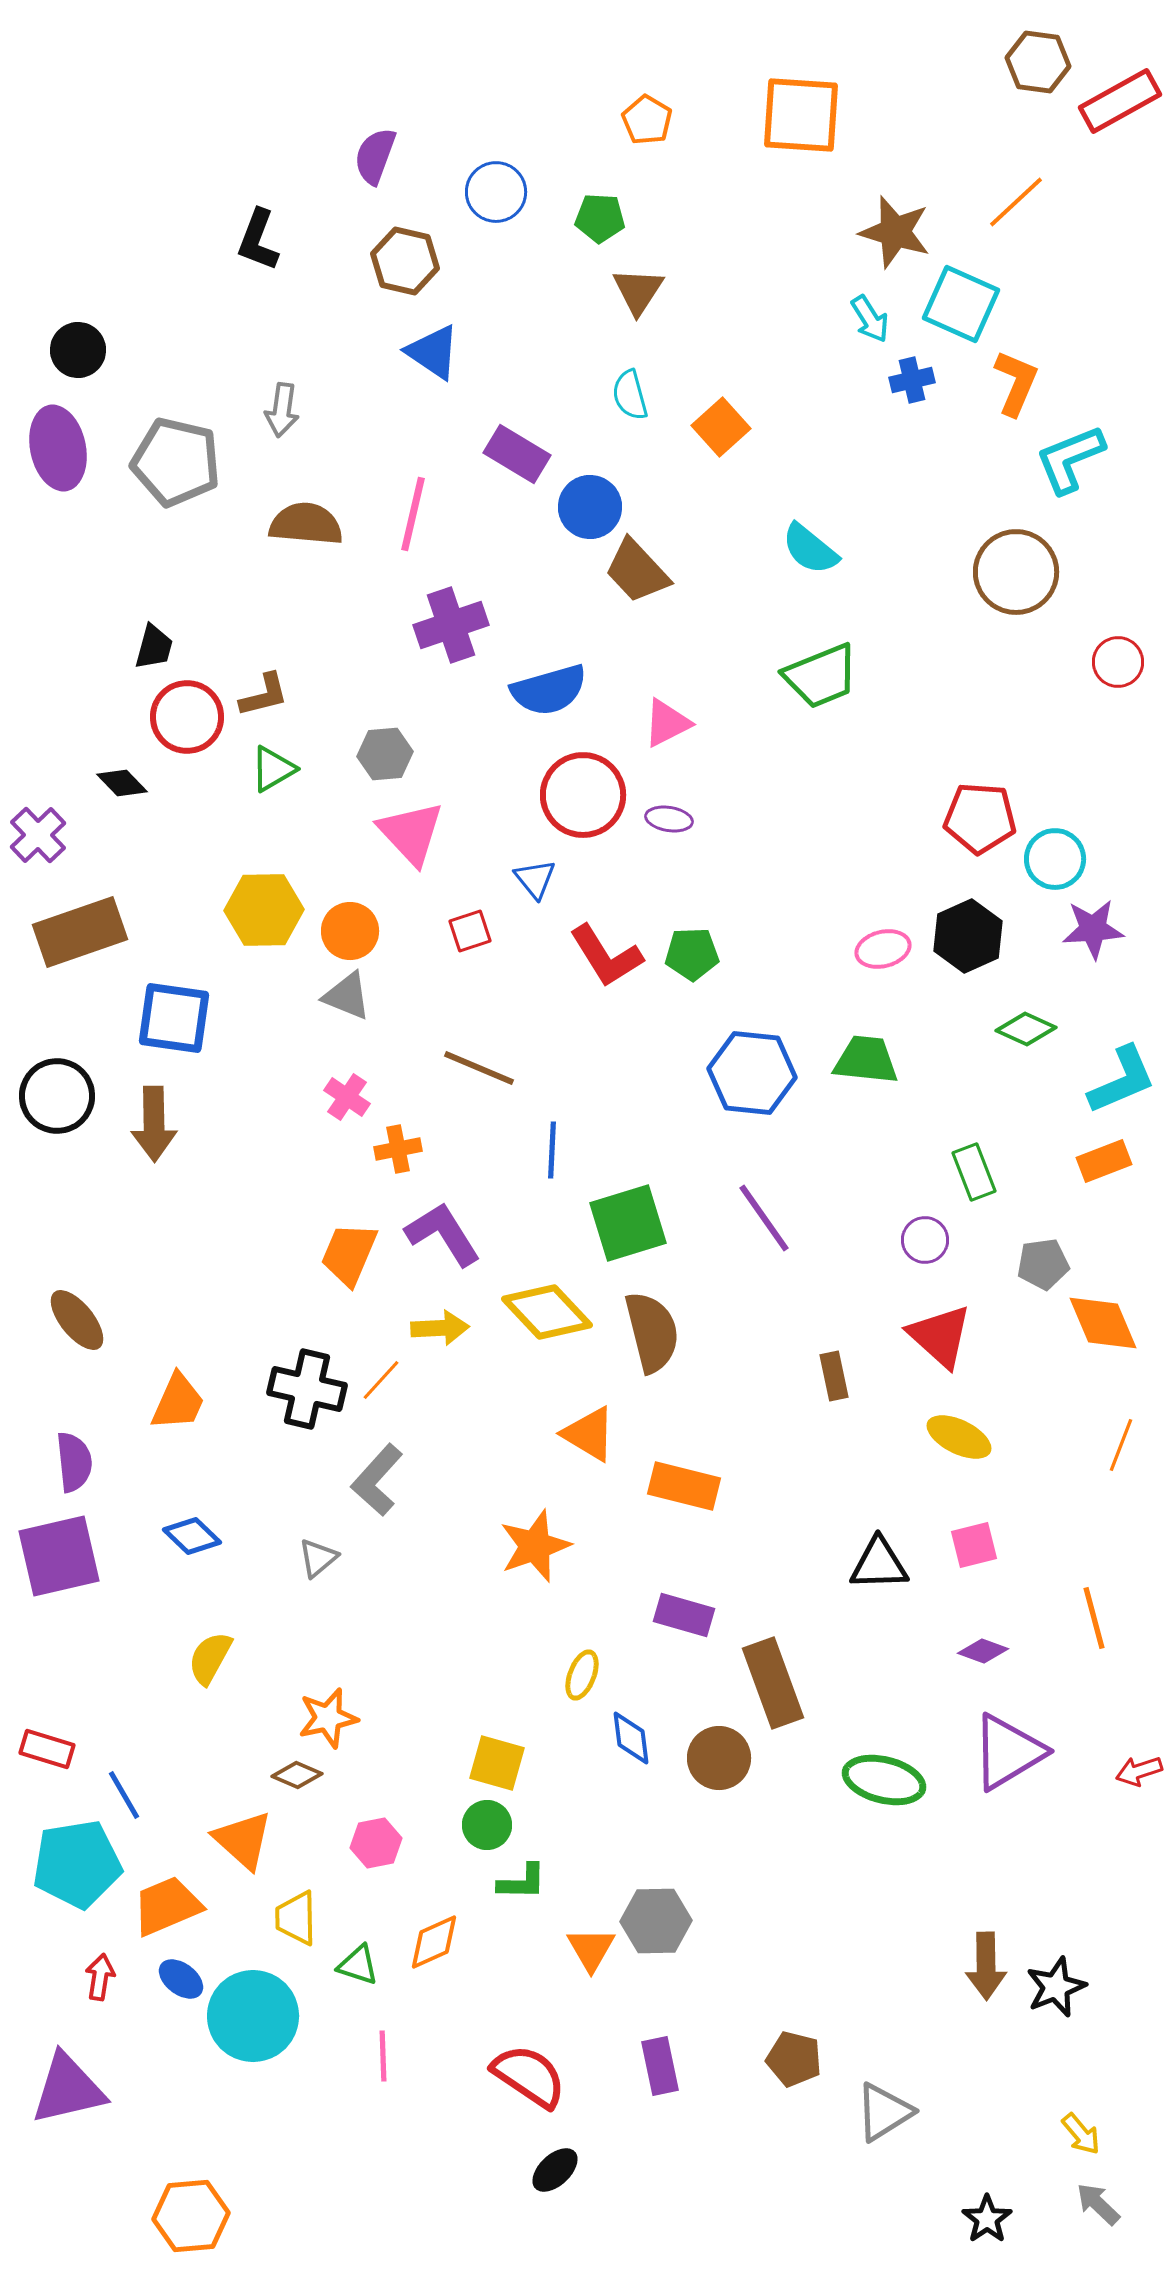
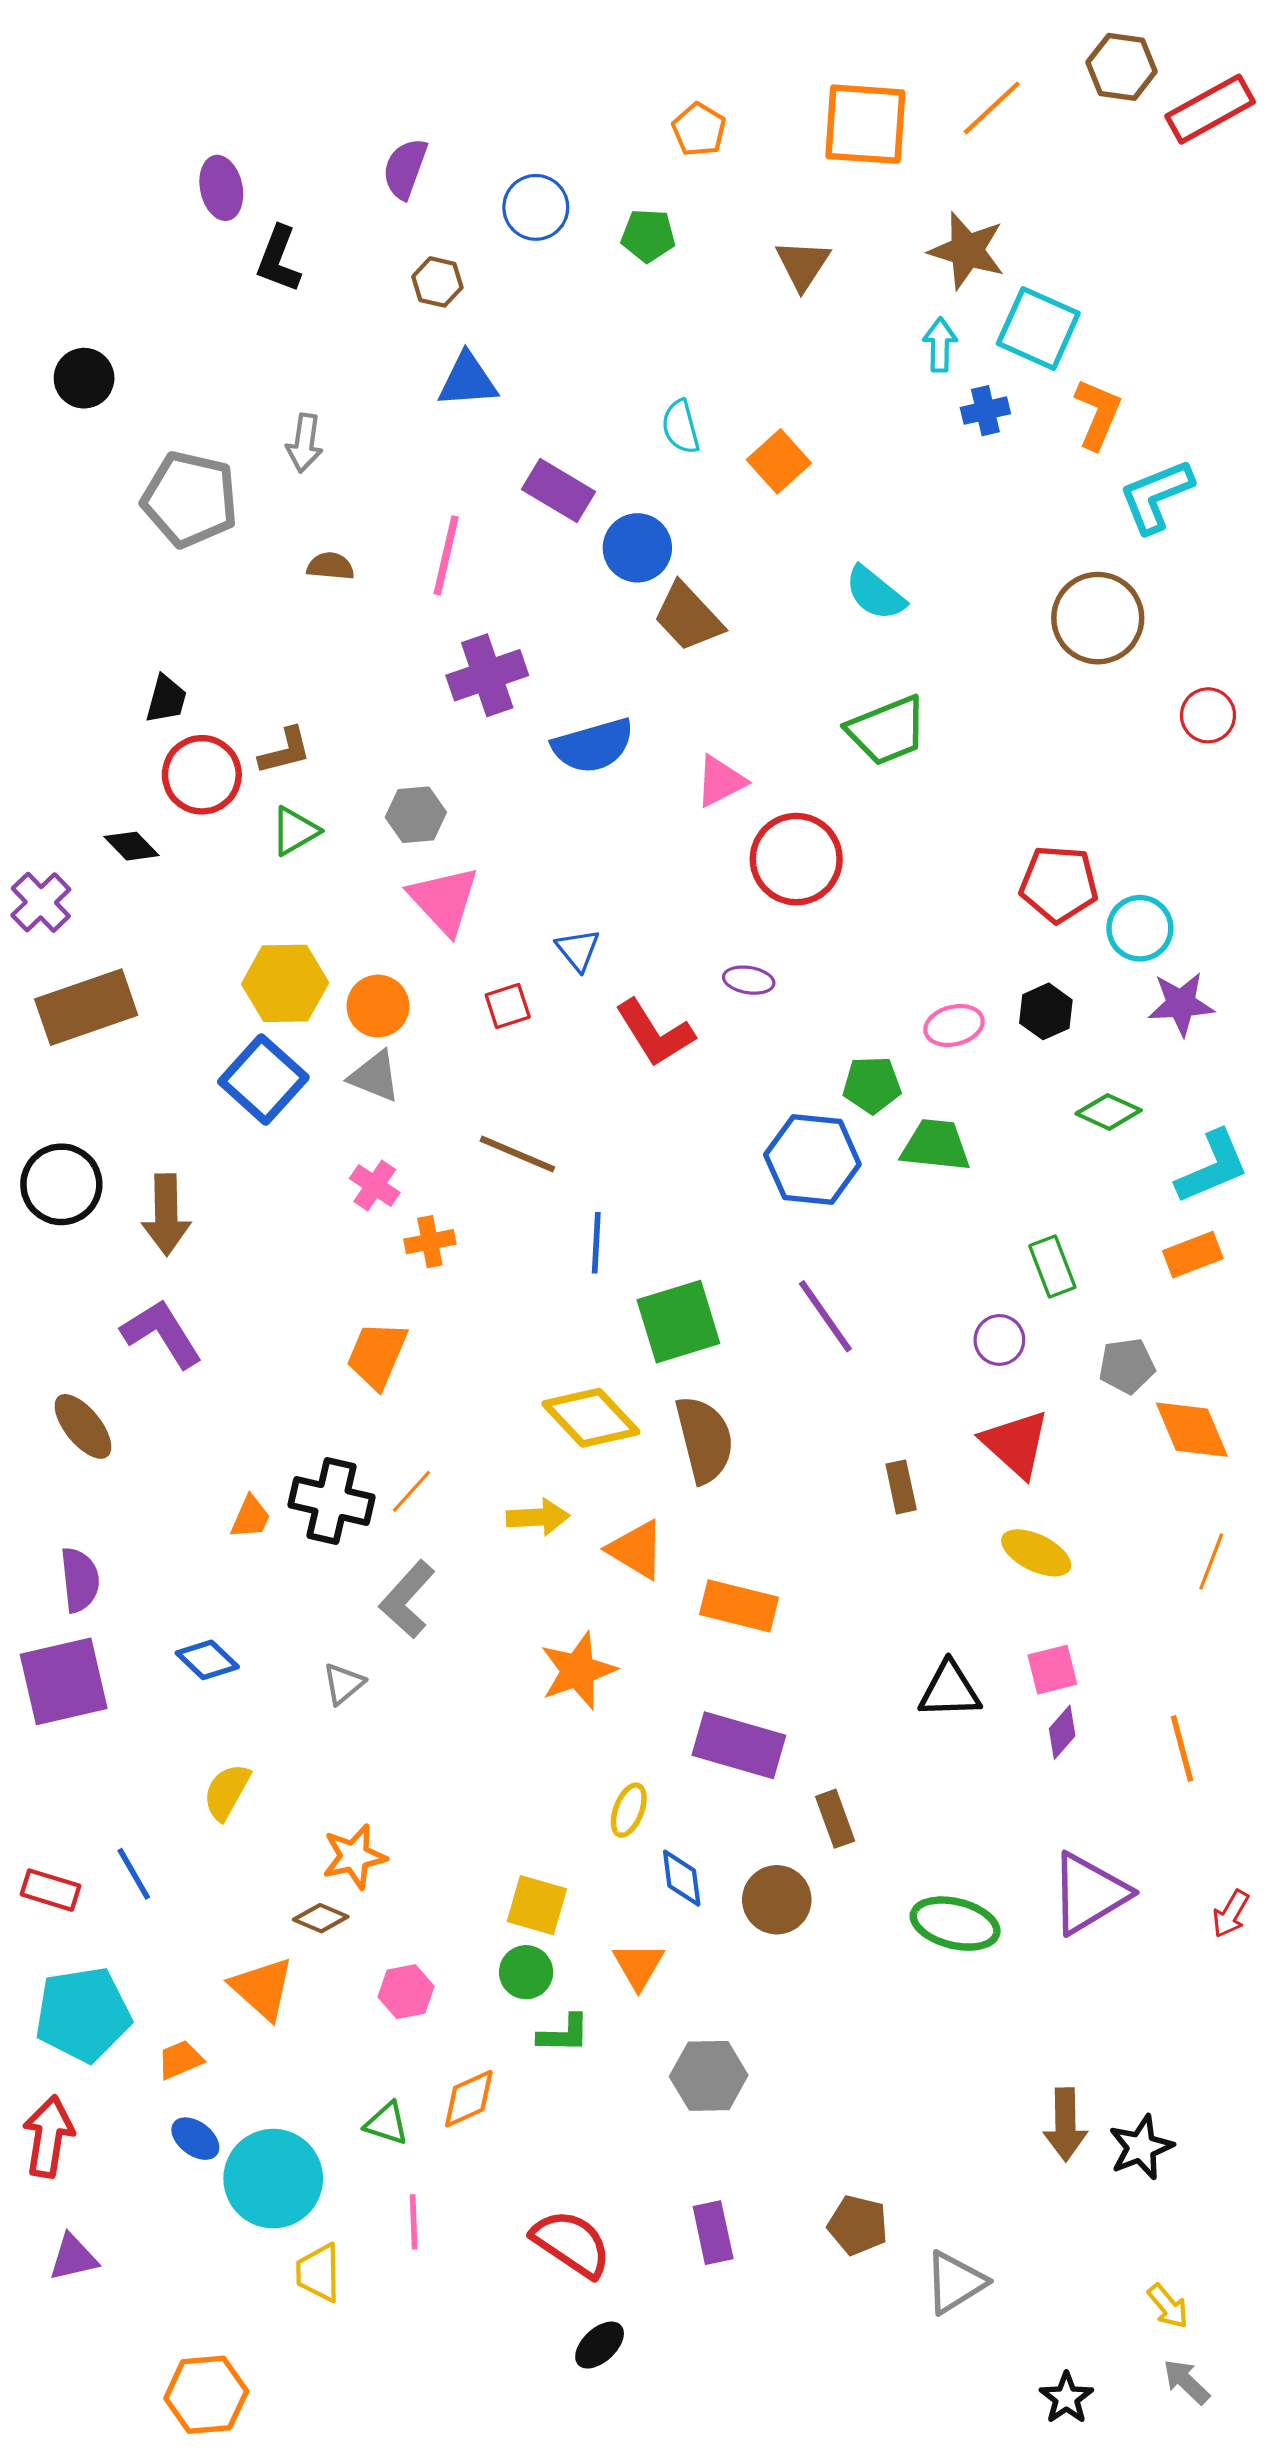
orange line: (1016, 202) -> (992, 108), moved
brown hexagon: (405, 261) -> (437, 282), size x0.7
brown triangle: (638, 291) -> (803, 265), moved
cyan arrow: (870, 319) -> (940, 345), turned -147
blue triangle: (433, 352) -> (468, 380), turned -38
purple ellipse: (58, 448) -> (221, 188), moved, size x0.7
brown semicircle: (306, 524) -> (330, 566), size x0.6
red circle: (583, 795) -> (796, 859), moved
purple ellipse: (669, 819) -> (749, 980), moved
black hexagon: (968, 936) -> (1046, 1011), size x0.7
green pentagon: (692, 954) -> (872, 1085), moved
blue square: (174, 1018) -> (263, 1080), moved, turned 34
purple L-shape: (443, 1234) -> (162, 1333), moved
yellow arrow: (440, 1328) -> (538, 1517), moved
orange trapezoid: (178, 1402) -> (250, 1517), moved, size x0.7
purple rectangle: (684, 1615) -> (739, 1745), size x1.4
purple diamond: (983, 1651) -> (1062, 1732), moved, turned -69
brown rectangle: (773, 1683) -> (835, 1819), size x0.6
red arrow: (1139, 1771) -> (1231, 1914), turned -42
blue line: (124, 1795) -> (134, 1874), moved
orange trapezoid: (167, 1906) -> (180, 2060), size x0.6
yellow trapezoid: (296, 1918) -> (319, 2273), moved
orange triangle: (591, 1949) -> (638, 1966), moved
red arrow: (100, 1977) -> (48, 2136), moved, size x1.6
purple triangle: (68, 2089) -> (73, 2257), size x0.6

